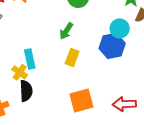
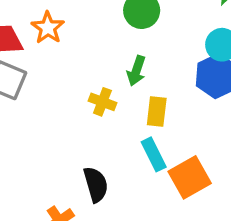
cyan rectangle: (30, 59) -> (154, 154), moved
yellow cross: (20, 72) -> (102, 102), moved

